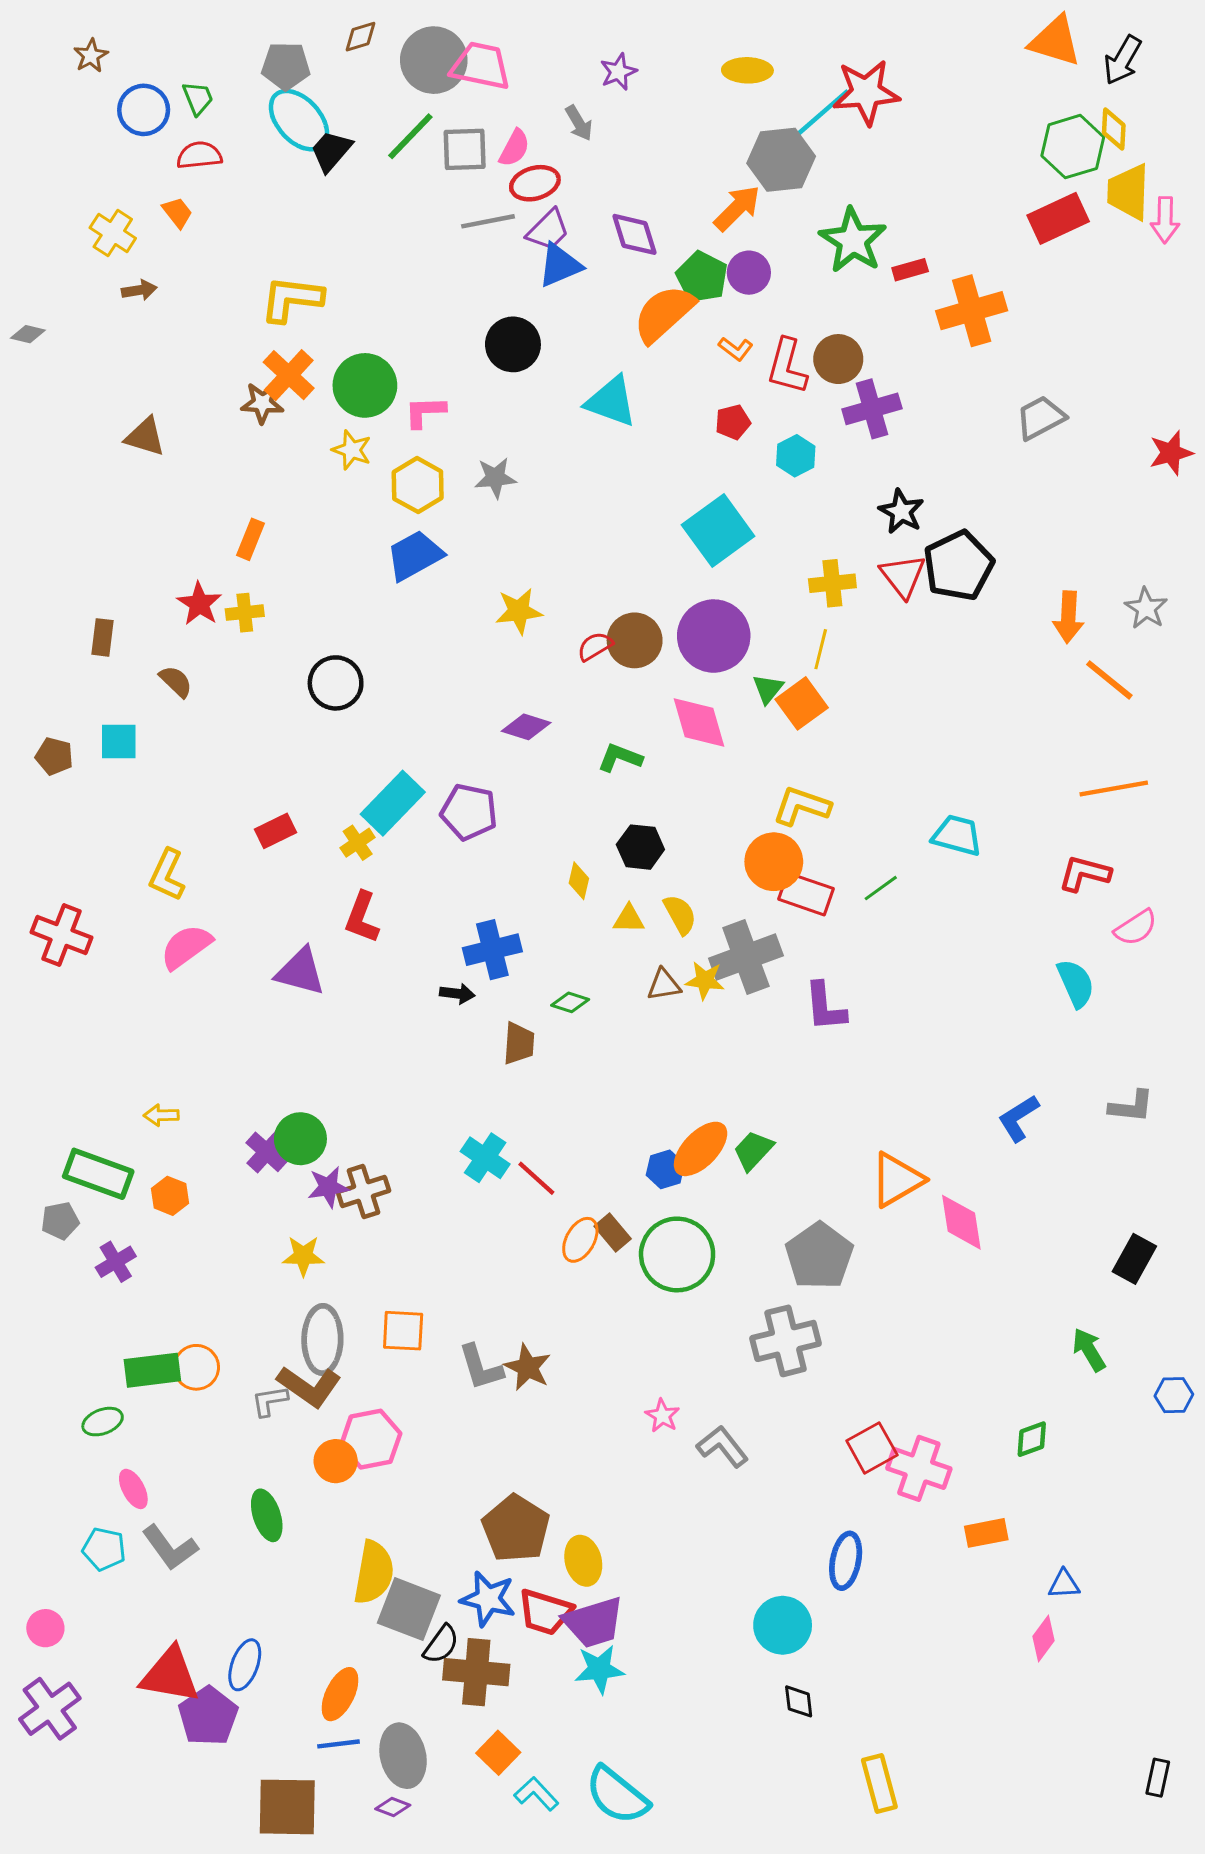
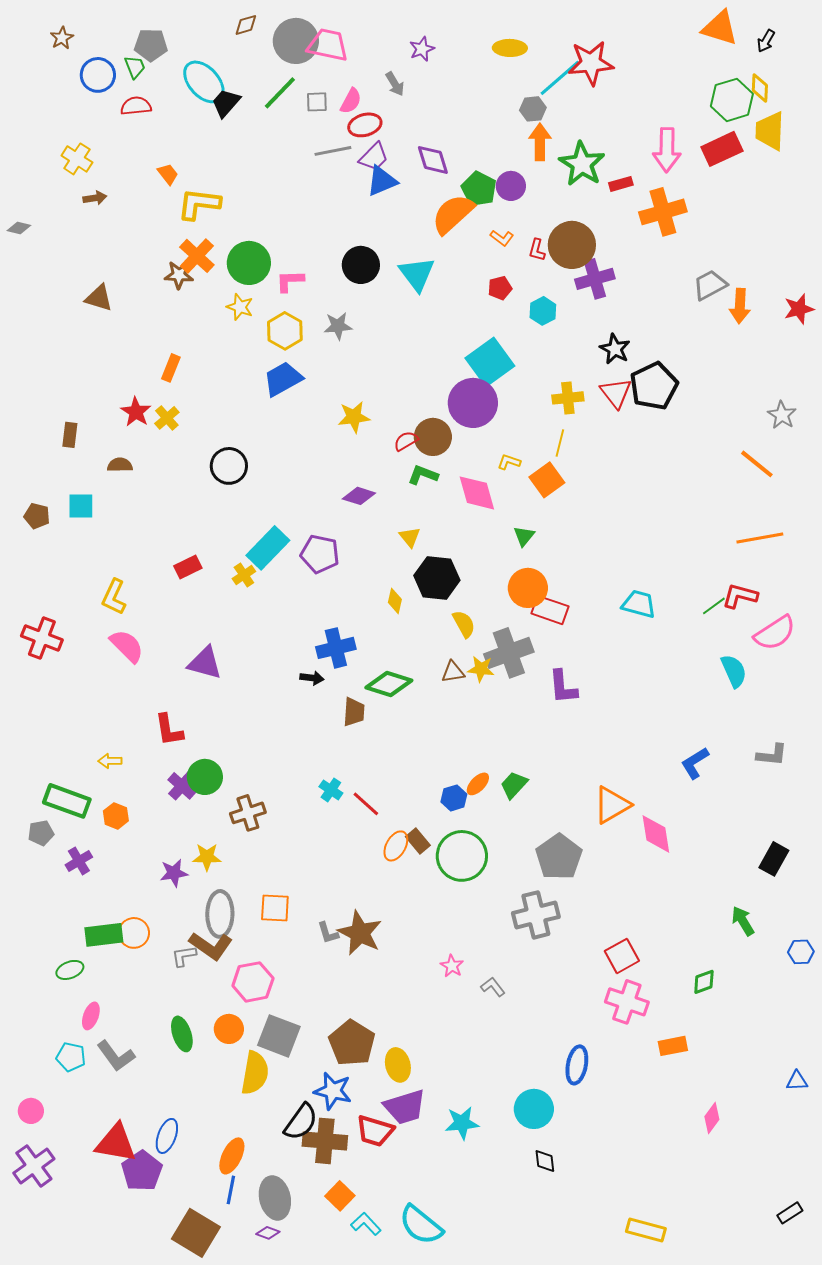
black arrow: (1123, 60) -> (766, 41), size x0.7
gray pentagon: (286, 66) -> (151, 45), moved
gray square: (465, 149) -> (317, 102), size x0.7
gray hexagon: (781, 160) -> (533, 109), size x0.6
orange arrow: (737, 208) -> (540, 142), moved, turned -45
orange trapezoid: (177, 212) -> (168, 174), moved
pink arrow: (1165, 220) -> (667, 150), moved, size x1.4
black circle: (513, 344) -> (361, 265), moved
brown circle: (838, 359) -> (572, 245), size x1.4
red L-shape: (787, 366) -> (537, 250), size x0.6
cyan triangle: (611, 402) -> (417, 274), turned 33
yellow cross: (245, 613) -> (167, 418), turned -35
orange arrow: (1068, 617) -> (740, 306), moved
purple circle: (714, 636) -> (473, 403), moved
brown semicircle: (176, 681) -> (120, 465), turned -45
green triangle: (768, 689) -> (524, 536), moved
green L-shape: (620, 758) -> (423, 475), moved
yellow L-shape: (802, 806) -> (509, 462), moved, size x0.6
cyan trapezoid: (957, 835) -> (639, 604), moved
black hexagon: (640, 847) -> (437, 578), size x1.4
green line: (881, 888) -> (714, 606), moved
red L-shape: (362, 917) -> (169, 730), moved, turned -30
yellow triangle: (629, 919) -> (410, 537), moved, turned 50
pink semicircle: (1136, 928) -> (775, 633), size x1.4
pink semicircle: (186, 947) -> (127, 646), turned 81
green diamond: (570, 1002) -> (389, 684), size x1.8
orange ellipse: (701, 1149) -> (478, 784), size x0.6
cyan cross: (485, 1158) -> (331, 790), size x0.7
purple star: (328, 1187) -> (174, 873), moved
gray L-shape: (481, 1367) -> (328, 933), size x0.7
brown star: (528, 1367) -> (360, 933), size x1.4
gray L-shape: (722, 1446) -> (493, 987), size x0.7
red square: (872, 1448) -> (622, 956), moved
orange circle: (336, 1461) -> (229, 1029), moved
pink ellipse: (133, 1489) -> (91, 1016), turned 48
blue triangle: (1064, 1584) -> (797, 1081), moved
gray square: (409, 1609) -> (279, 1036), moved
red trapezoid: (545, 1612) -> (375, 1131), moved
black semicircle: (441, 1644) -> (301, 1122), size x1.4
cyan star: (599, 1669) -> (462, 1123), moved
blue line: (339, 1744) -> (231, 1190), turned -72
black rectangle: (1158, 1778) -> (790, 1213), turned 45
yellow rectangle: (879, 1784) -> (646, 1230), moved, turned -60
brown square: (287, 1807) -> (196, 1233), turned 30

